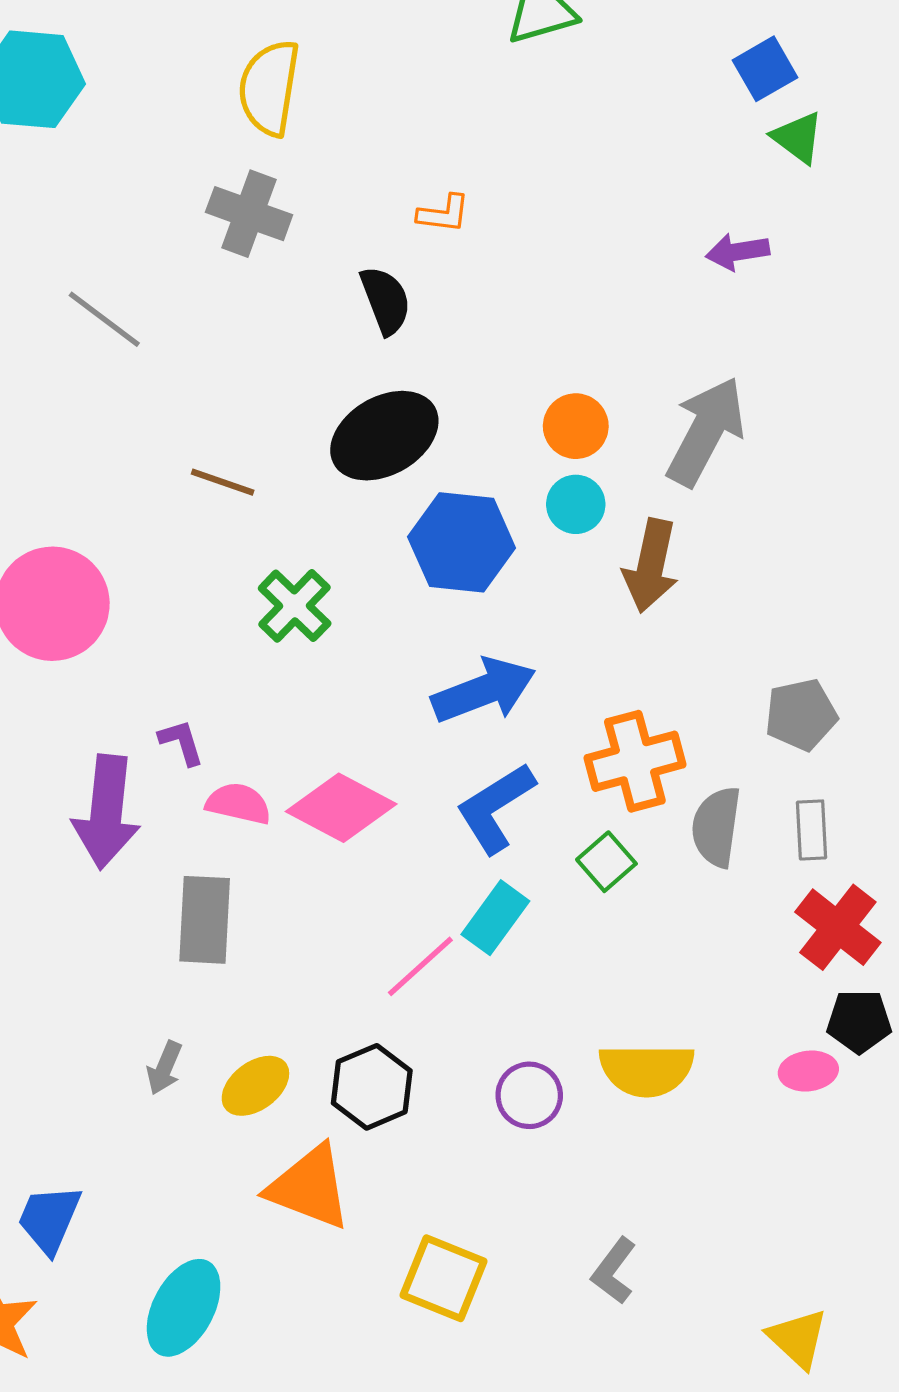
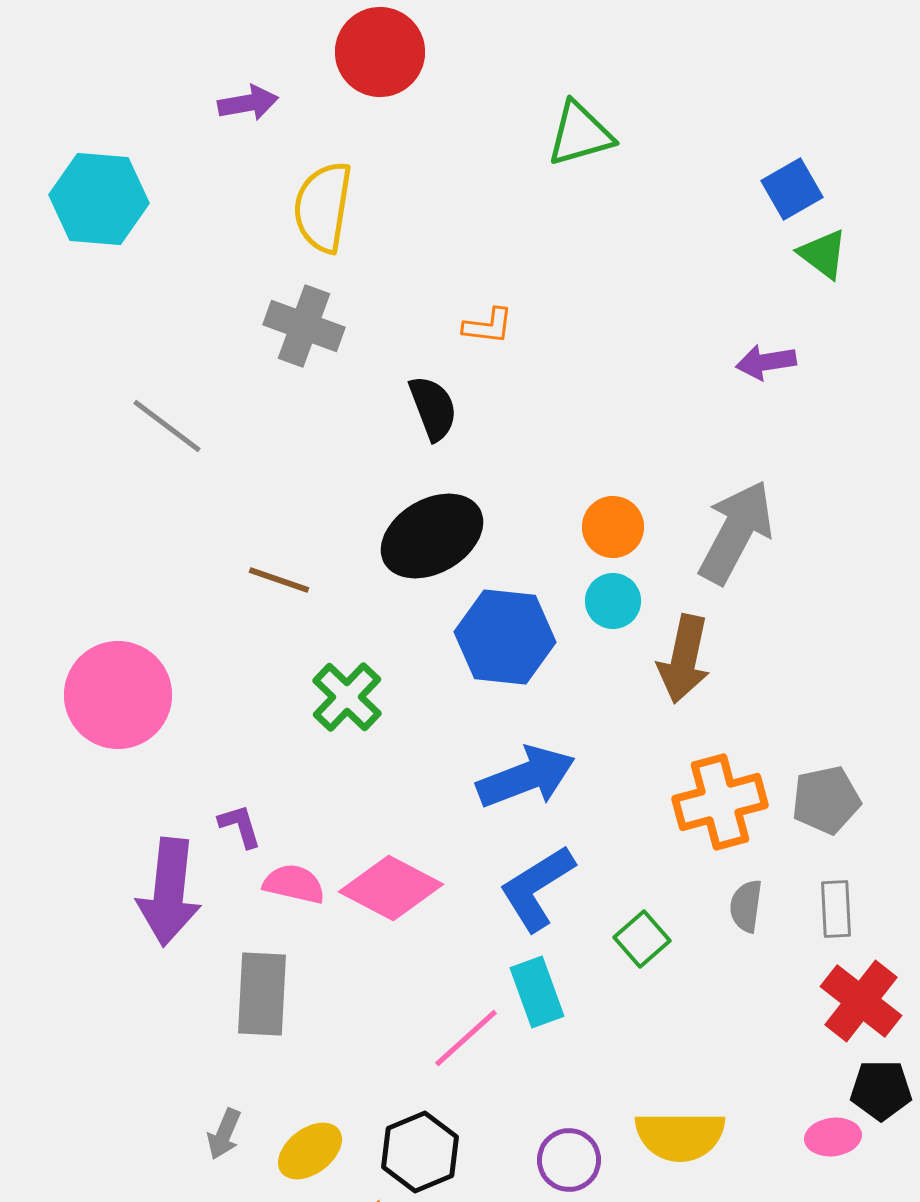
orange cross: (635, 761) -> (720, 802), moved
gray semicircle: (716, 827) -> (746, 906), size x0.7
cyan rectangle: (495, 918) -> (537, 992), turned -56

